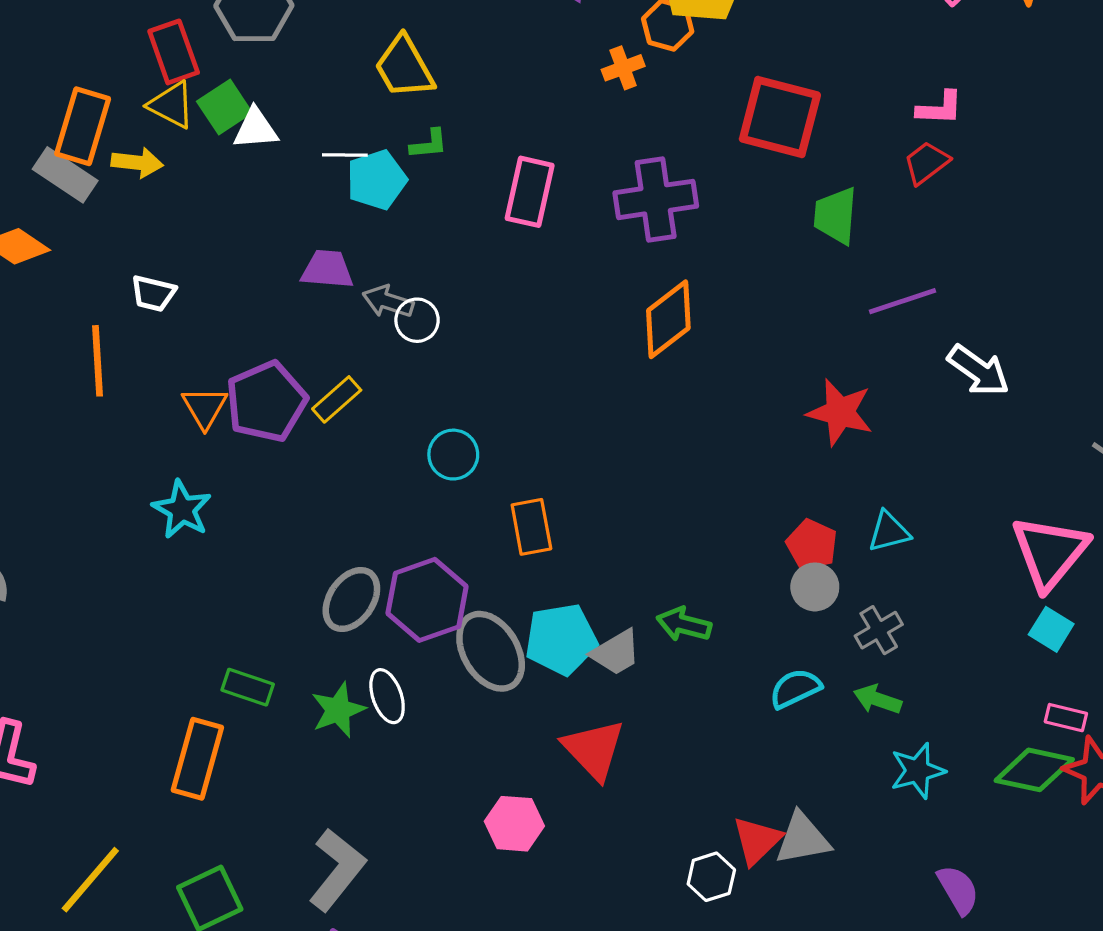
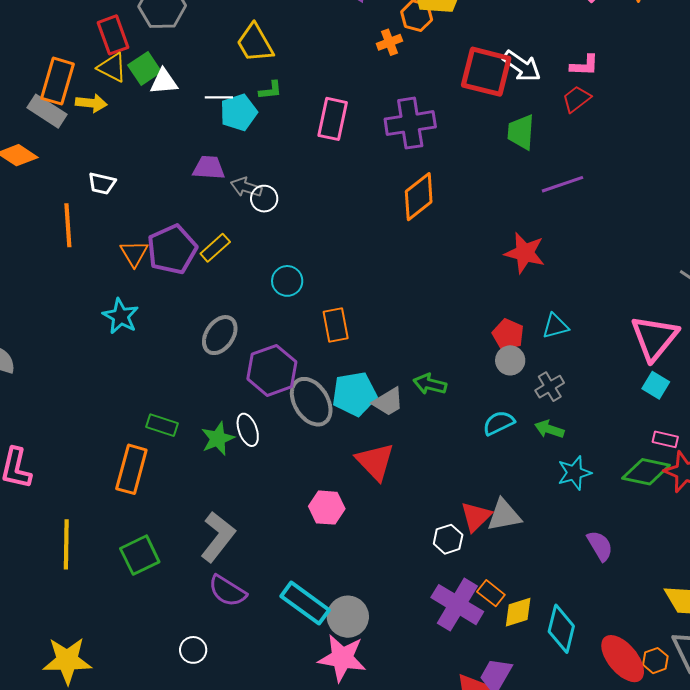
white arrow: (978, 370) -> (522, 66), moved
gray ellipse: (351, 599) -> (220, 335), moved
yellow line: (90, 880) -> (66, 544), turned -39

